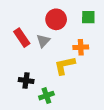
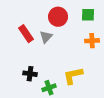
orange cross: (81, 47) -> (92, 41), moved
yellow L-shape: (65, 65) -> (73, 76), moved

